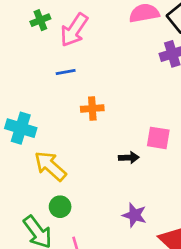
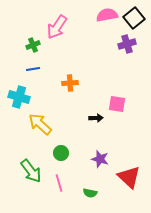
green cross: (40, 20) -> (33, 45), moved
blue line: (66, 72) -> (33, 69), moved
green circle: (60, 207) -> (61, 153), moved

